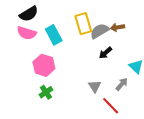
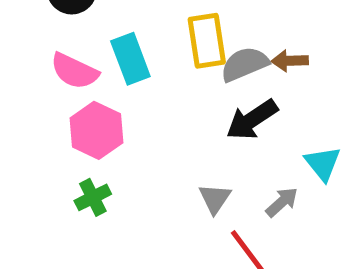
pink semicircle: (27, 33) -> (74, 71), moved
black arrow: (105, 53) -> (252, 120), size x1.5

